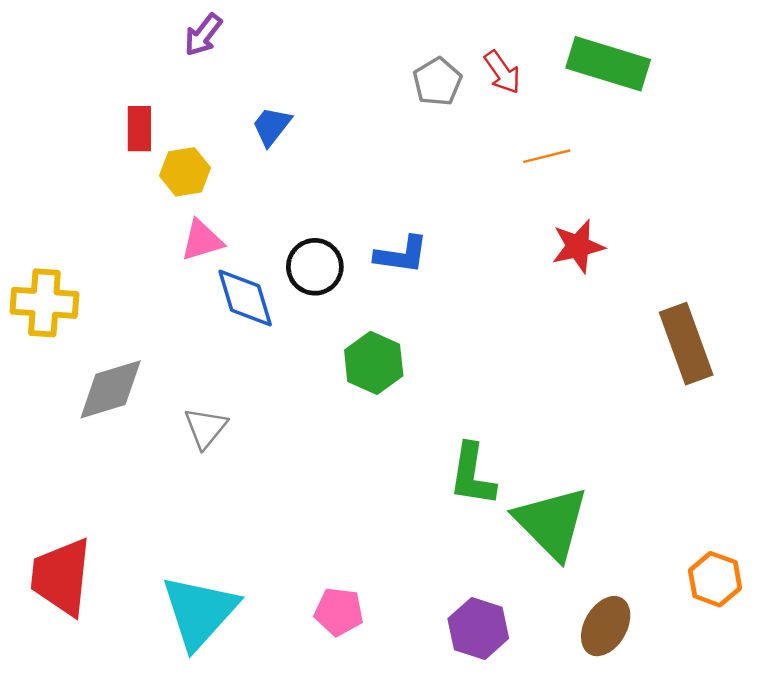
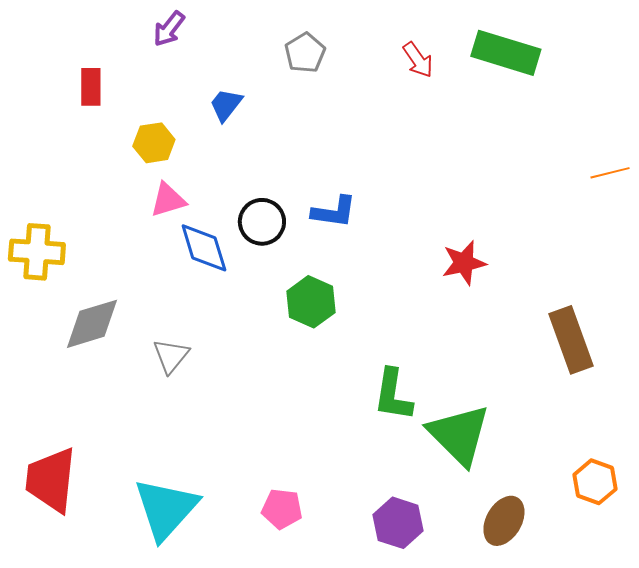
gray pentagon: (437, 82) -> (305, 53), moved
red rectangle: (139, 129) -> (91, 87), moved
orange line: (547, 156) -> (610, 173), moved
red star: (578, 246) -> (464, 263), moved
brown rectangle: (686, 344) -> (571, 340), moved

